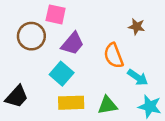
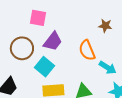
brown circle: (31, 36) -> (22, 48), moved

